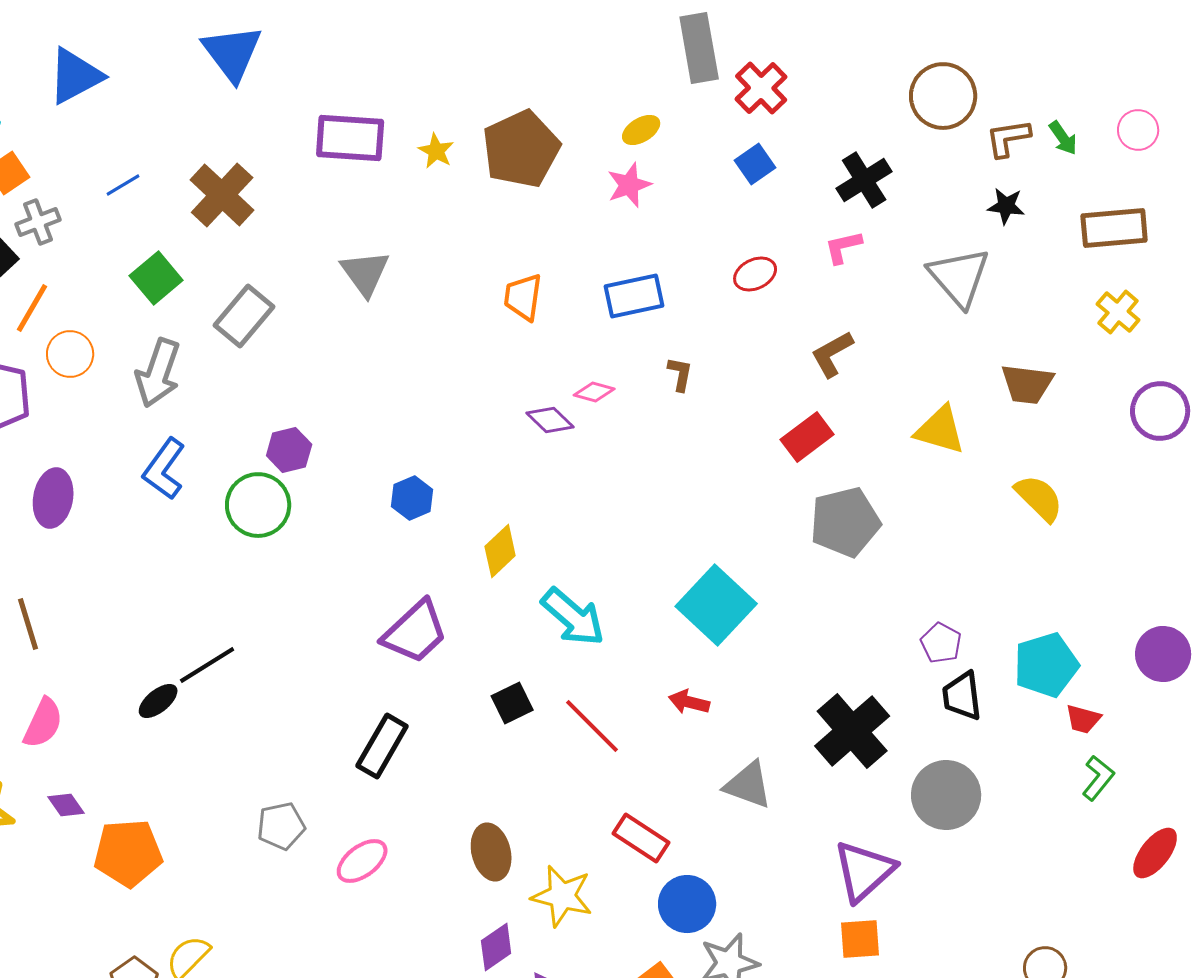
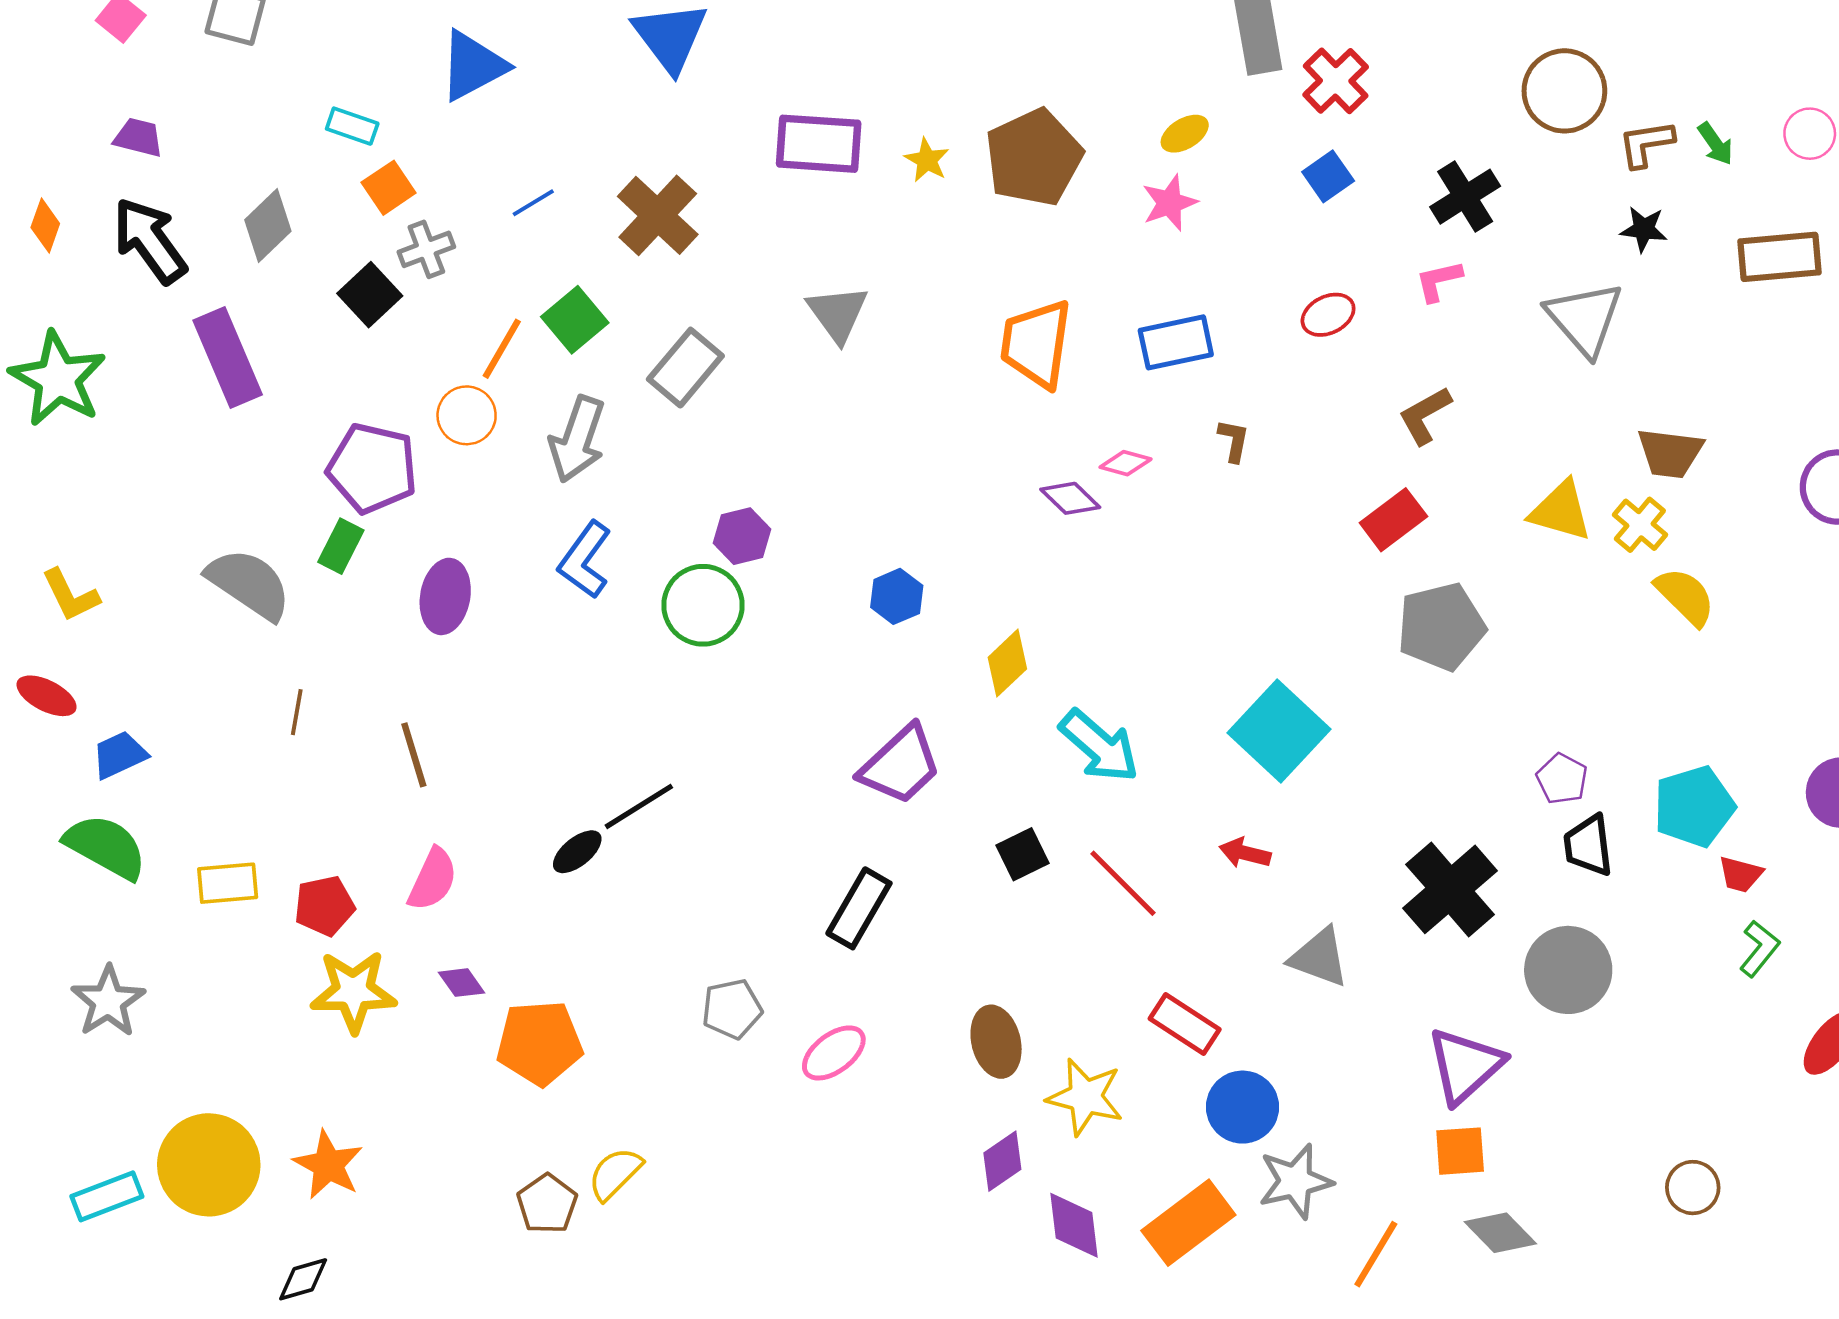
orange trapezoid: (523, 297) -> (1036, 344), size x1.5
orange line: (32, 308) -> (502, 349), moved
yellow cross: (1118, 312) -> (1640, 525), moved

